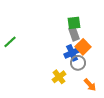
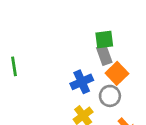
green line: (10, 42) -> (14, 66), turned -56
blue cross: (72, 53) -> (82, 82), moved

